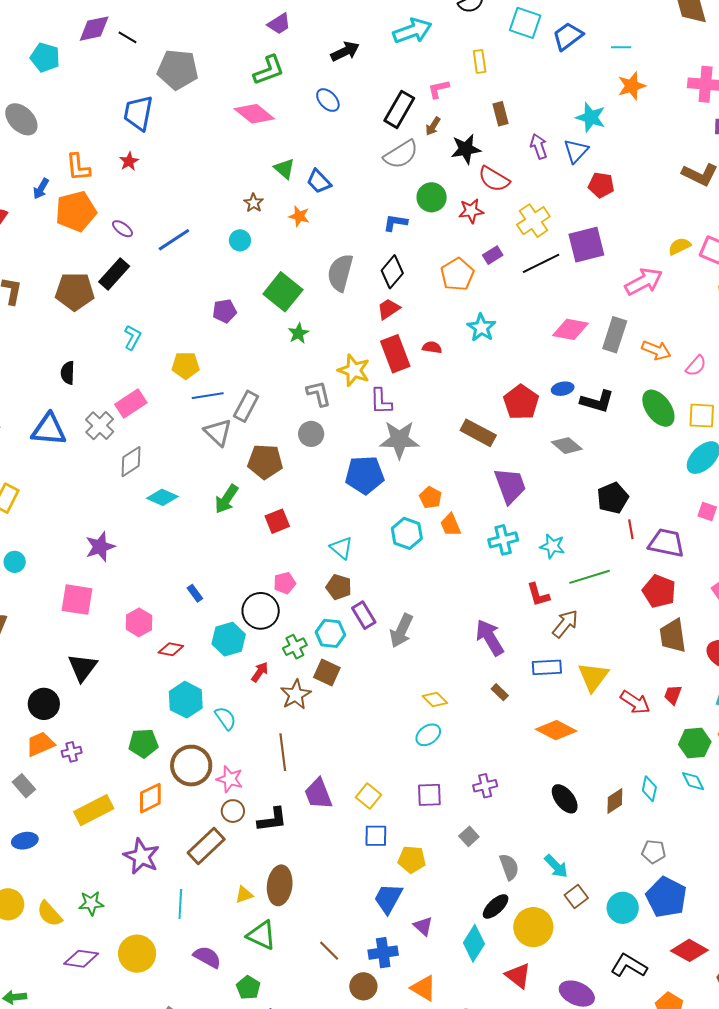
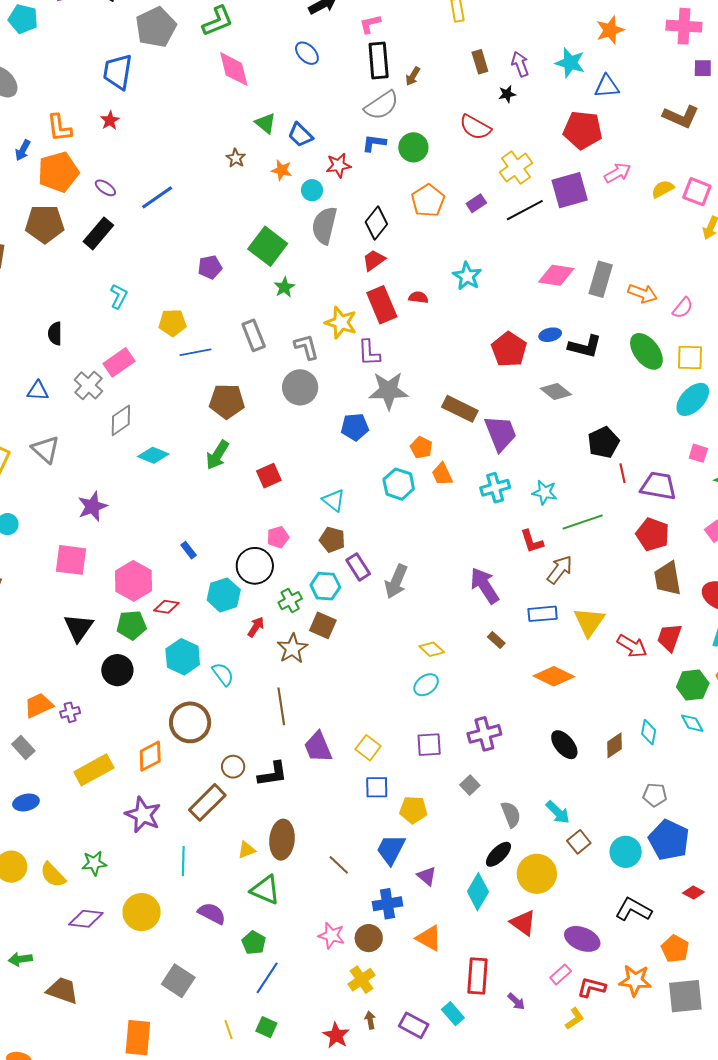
gray pentagon: (178, 70) -> (156, 27), turned -30
green L-shape: (269, 70) -> (218, 21), moved
pink L-shape: (439, 89) -> (370, 24), moved
black rectangle: (399, 109) -> (379, 60), turned -33
pink diamond: (254, 114) -> (234, 69), turned 39
purple arrow: (539, 146) -> (520, 64), moved
black star: (466, 149) -> (507, 94), moved, size x0.6
blue triangle: (576, 151) -> (607, 86), moved, turned 44
red pentagon: (601, 185) -> (583, 130), size x1.5
red star: (471, 211) -> (338, 165), moved
blue L-shape: (395, 223) -> (374, 143), moved
cyan circle: (240, 240) -> (312, 190), moved
orange pentagon: (457, 274) -> (428, 201), moved
pink arrow: (644, 282) -> (618, 173), moved, size x0.7
brown pentagon: (75, 291) -> (45, 224), moved
gray rectangle: (246, 406) -> (254, 335), moved, turned -48
blue triangle: (49, 430) -> (38, 391), size x0.6
gray triangle: (218, 432) -> (46, 449), moved
brown rectangle: (478, 433) -> (460, 409), moved
gray circle: (311, 434) -> (300, 387), size x1.4
brown pentagon: (265, 462) -> (227, 401), moved
blue pentagon: (365, 475) -> (355, 427), size x0.7
pink hexagon: (139, 622) -> (134, 581), size x1.4
red trapezoid: (673, 695) -> (669, 637), size x1.4
black circle: (44, 704) -> (117, 670), moved
green pentagon: (143, 743) -> (131, 625), moved
pink star: (230, 779) -> (331, 936), moved
purple cross: (485, 786) -> (484, 734), size x1.4
red diamond: (689, 950) -> (693, 892), size x0.6
brown line: (329, 951) -> (339, 865), moved

